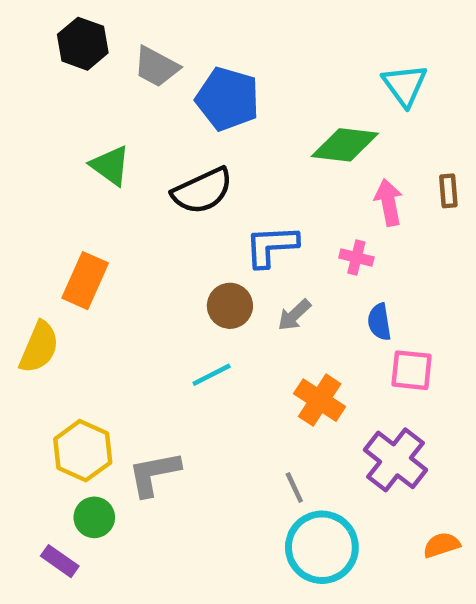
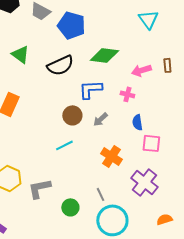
green diamond: (345, 145) -> (104, 55), moved
pink arrow: (389, 202) -> (141, 70), turned -96
green circle: (94, 517) -> (70, 207), moved

